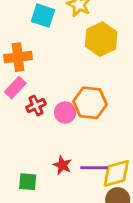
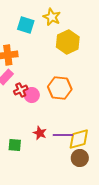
pink circle: (65, 112) -> (32, 95), moved

